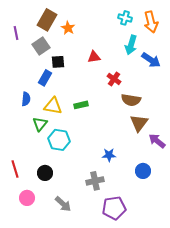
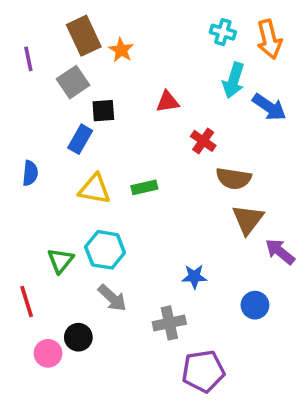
brown rectangle: (47, 20) -> (84, 36), turned -55
blue semicircle: (26, 99) -> (30, 173), moved
green triangle: (40, 124) -> (61, 261), moved
black circle: (45, 173) -> (78, 337), moved
gray arrow: (63, 204) -> (112, 298), moved

